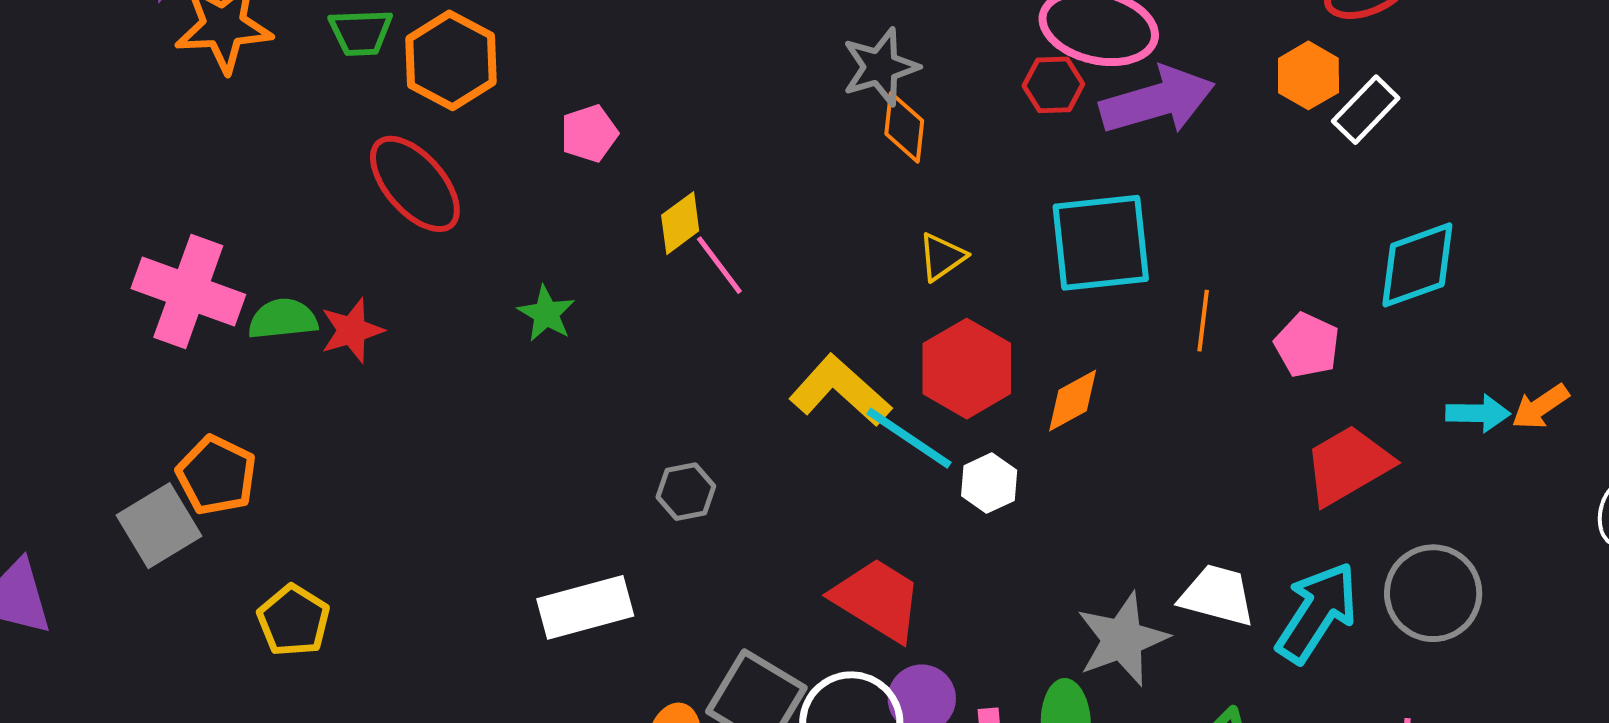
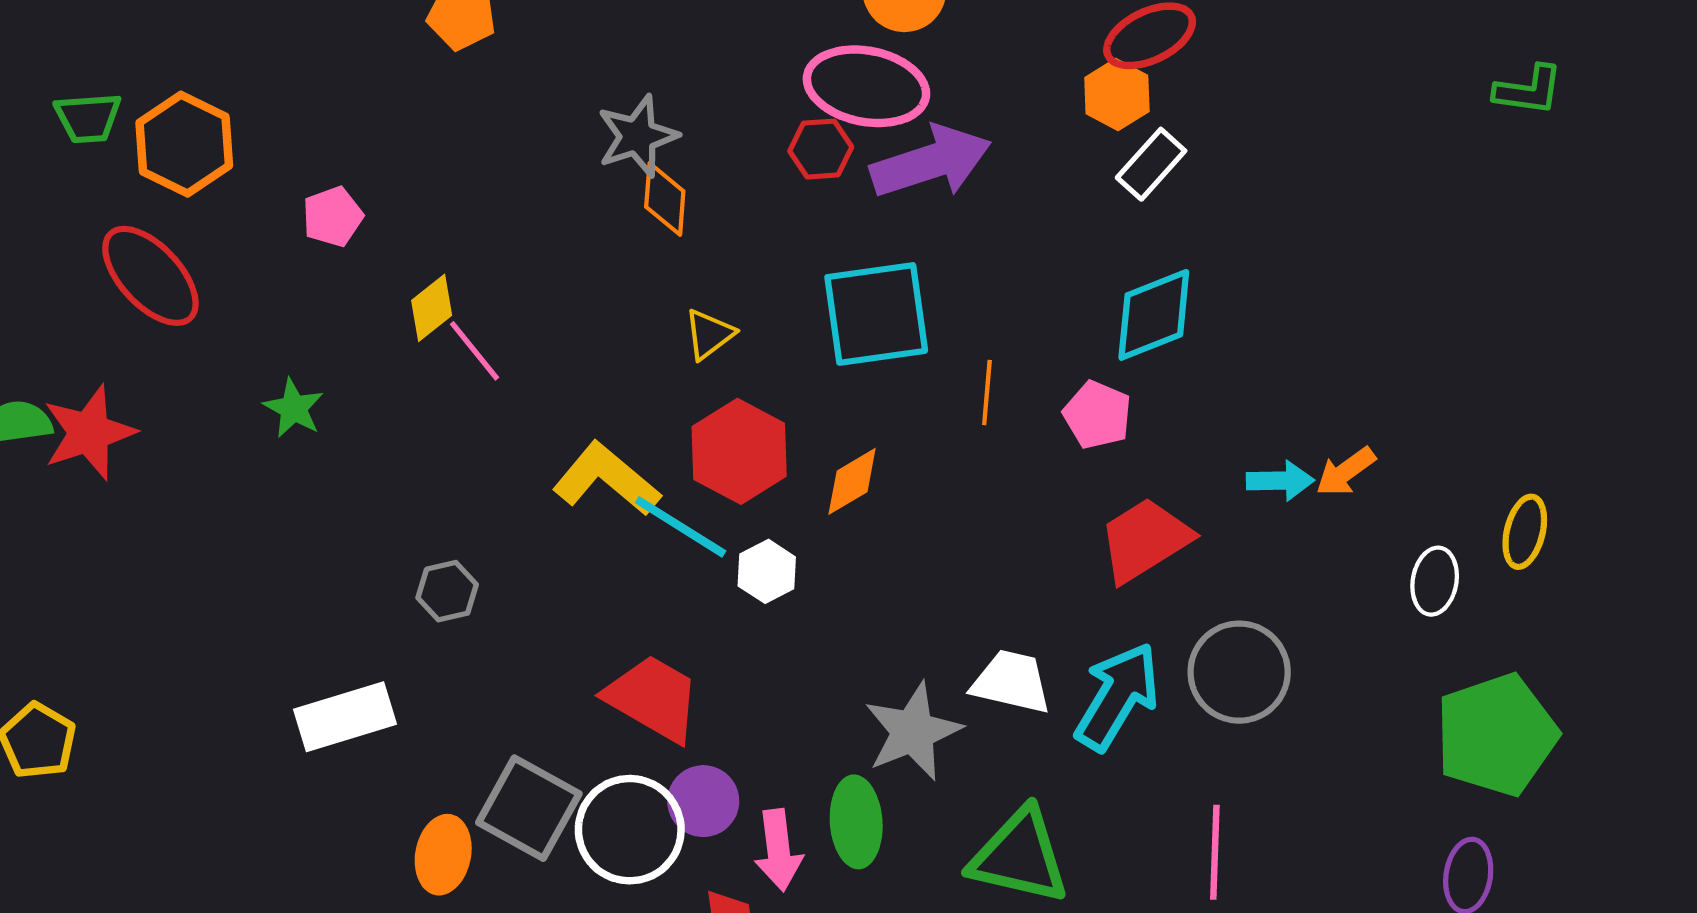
orange hexagon: (1308, 75) -> (1117, 94), moved
cyan diamond: (1417, 265) -> (1154, 315), moved
red star: (352, 330) -> (89, 433), size x1.4

